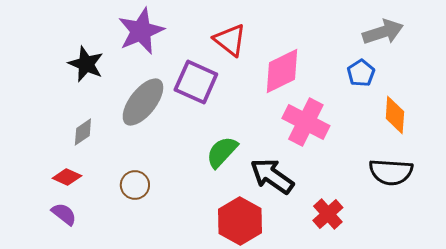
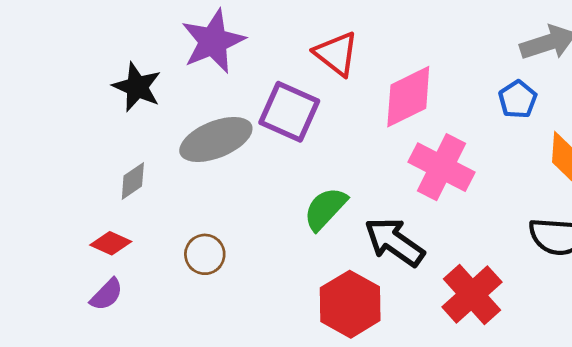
gray ellipse: (143, 102) -> (216, 139), turned 30
purple semicircle: (64, 214) -> (107, 294), turned 96
red cross: (328, 214) -> (472, 294), size x1.4

